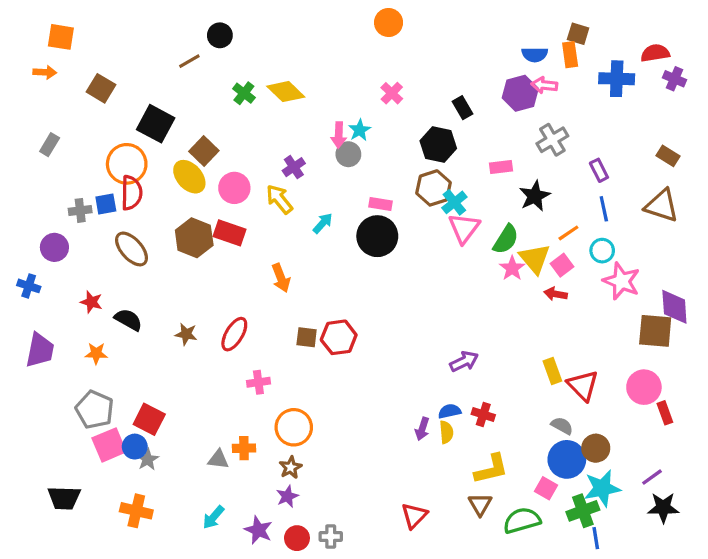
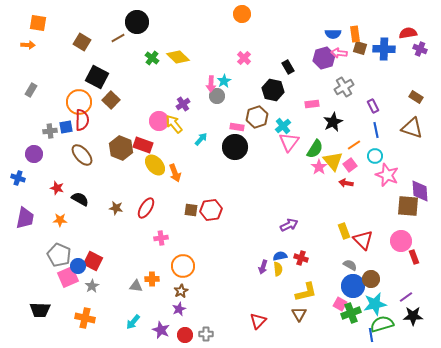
brown square: (578, 34) -> (360, 48), moved
black circle: (220, 35) -> (137, 22), size x1.5
brown square: (101, 88) -> (82, 42), moved
brown square: (204, 151) -> (111, 100), moved
yellow ellipse: (189, 177) -> (155, 165), moved
pink circle: (234, 188) -> (159, 121), moved
brown hexagon: (434, 188) -> (257, 117), moved
blue circle: (135, 447) -> (78, 266), moved
green cross: (583, 511) -> (351, 313), moved
green semicircle: (522, 520) -> (382, 324), moved

